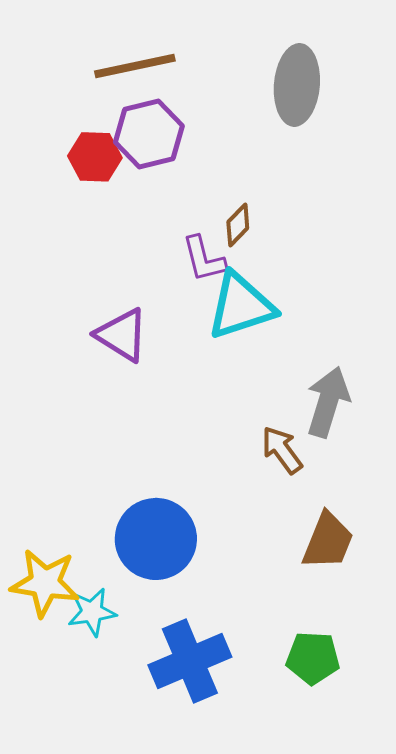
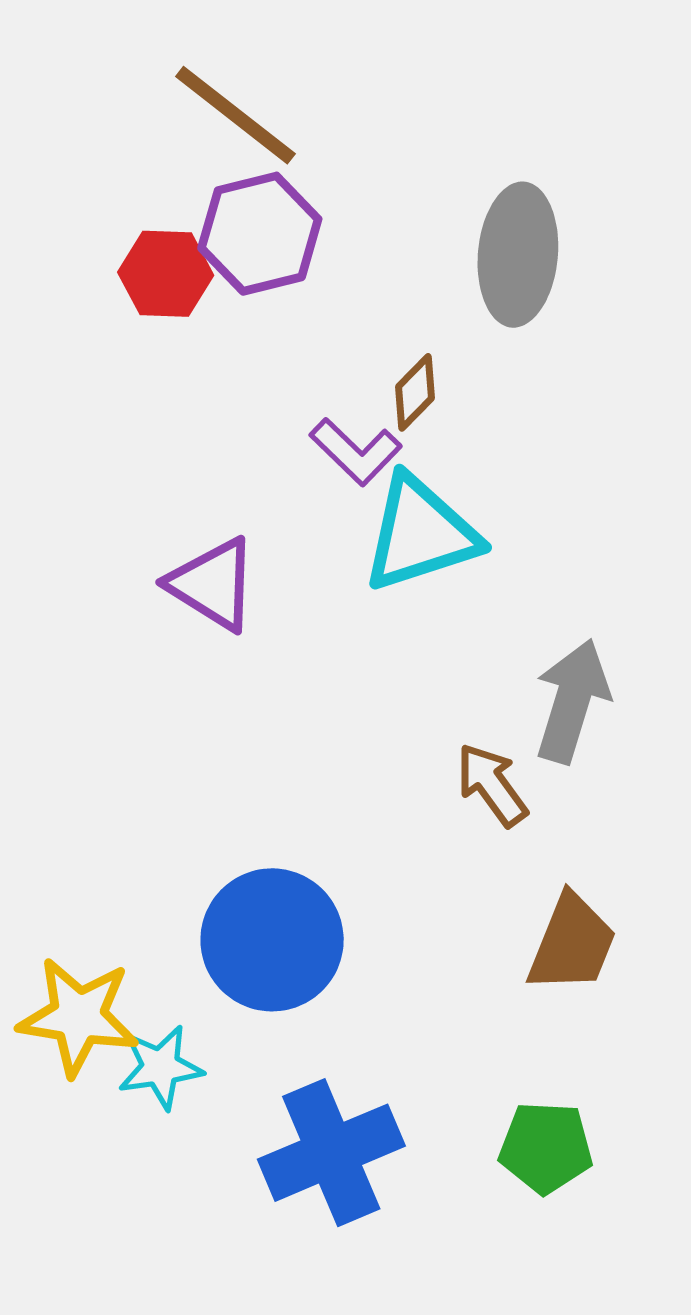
brown line: (135, 66) -> (235, 115), turned 50
gray ellipse: (297, 85) -> (518, 255), moved
purple L-shape: (204, 259) -> (356, 452), turned -32

